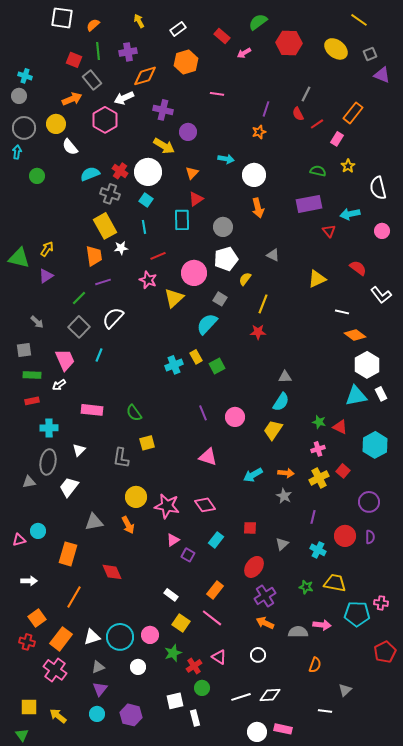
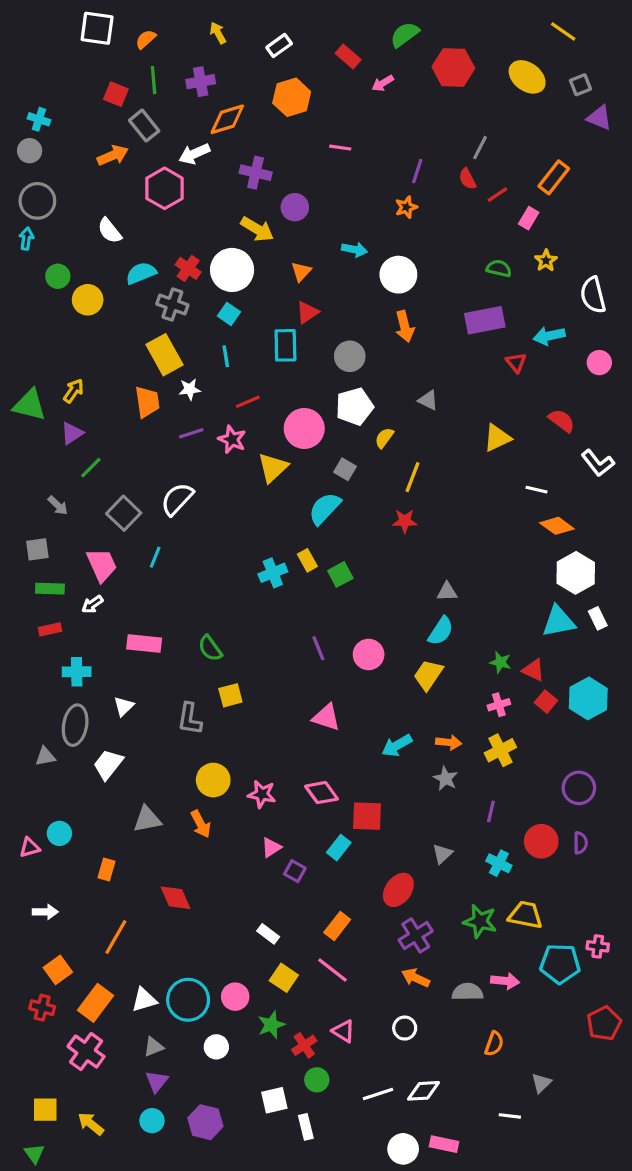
yellow circle: (56, 124) -> (88, 300), moved
purple line: (103, 282) -> (191, 433), moved
green line: (79, 298) -> (91, 468), moved
red square: (343, 471) -> (546, 702), moved
pink star: (167, 506) -> (262, 794), size x0.7
red square: (250, 528) -> (367, 816), moved, size x1.5
orange rectangle: (68, 554) -> (106, 870), size x0.6
green star: (306, 587) -> (480, 921), size x1.5

